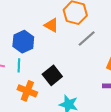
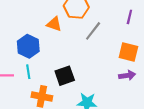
black square: (52, 75) -> (65, 76), turned 30

